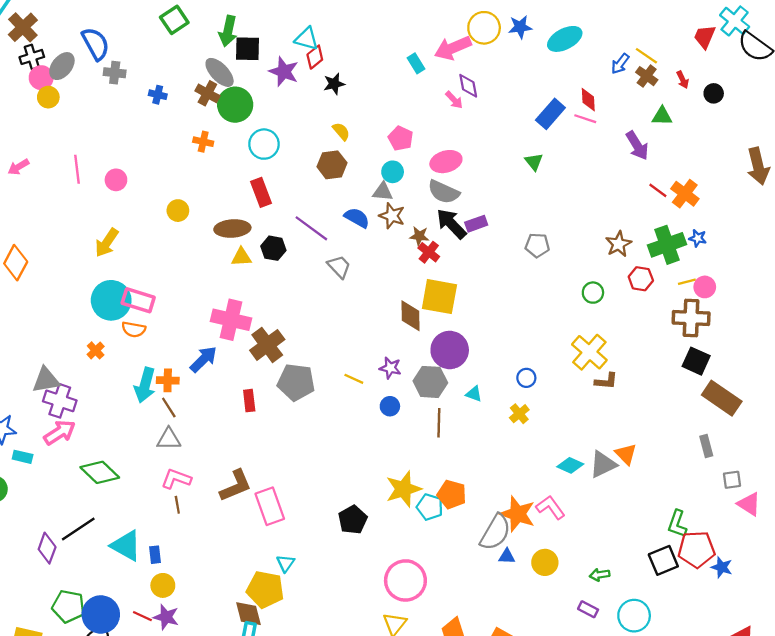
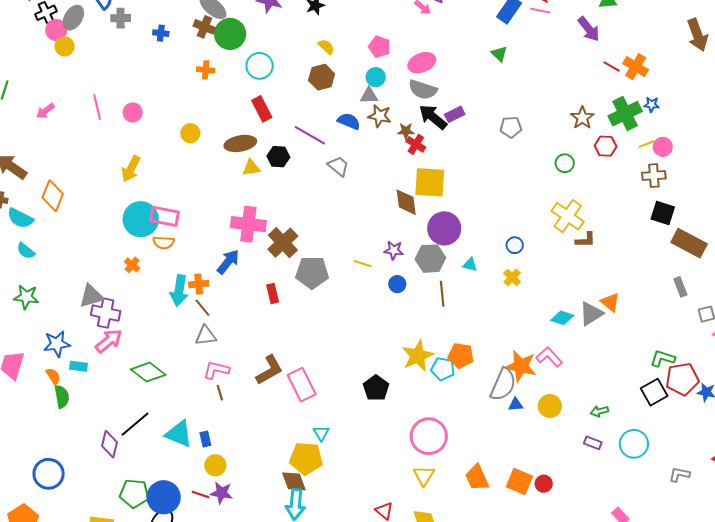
brown cross: (691, 318) -> (654, 176), size x0.7
green L-shape: (677, 524) -> (663, 358), turned 95

